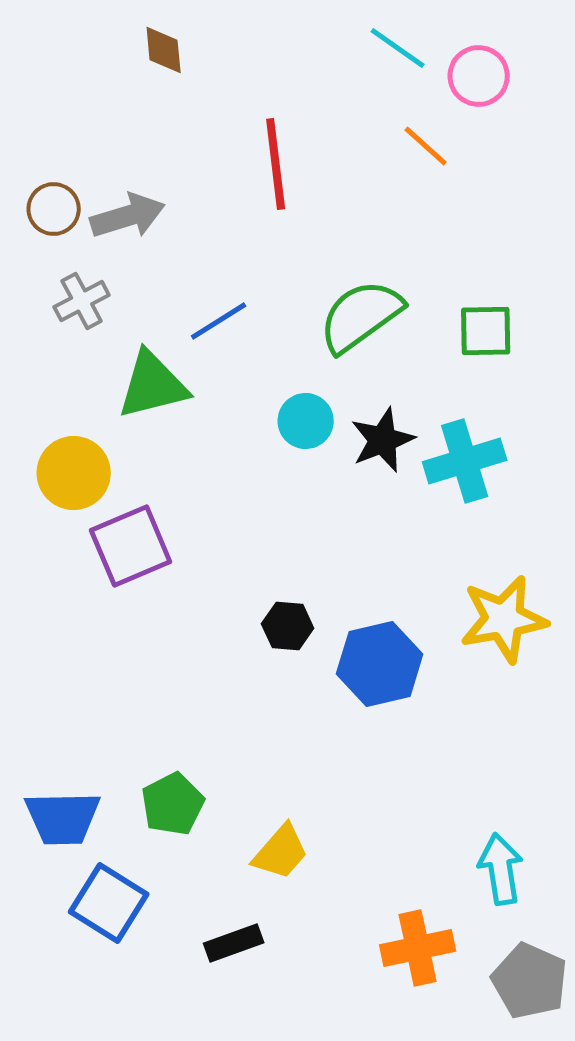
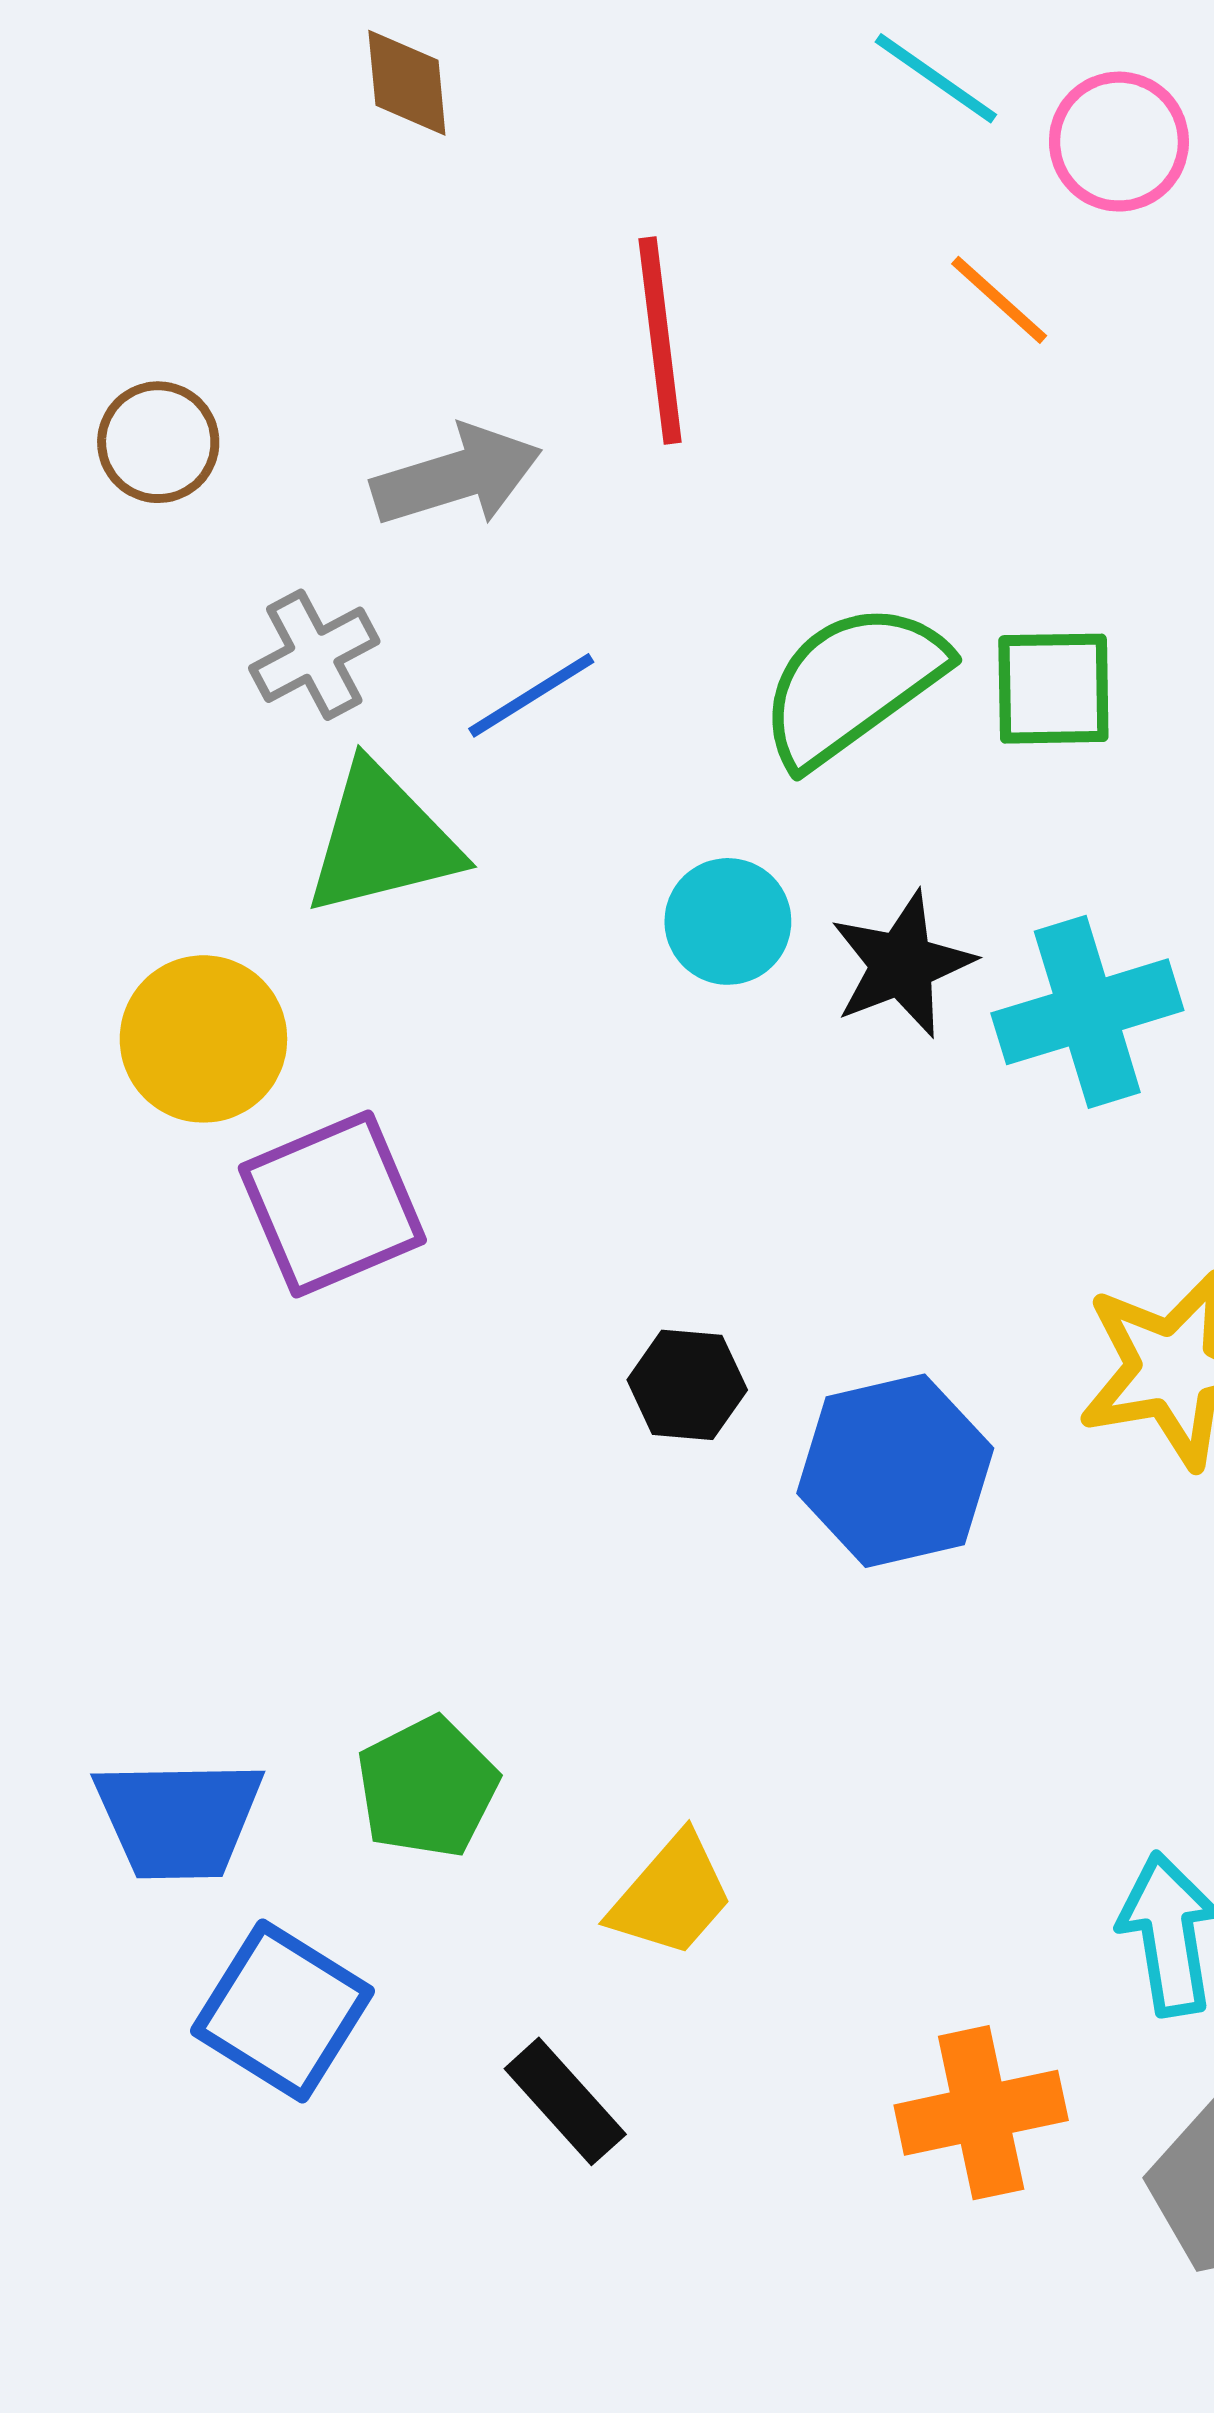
gray arrow: (128, 216) -> (457, 476), moved
gray cross: (82, 301) -> (314, 655), moved
green square: (486, 331) -> (1053, 689), moved
black rectangle: (234, 943) -> (565, 2101), turned 68

